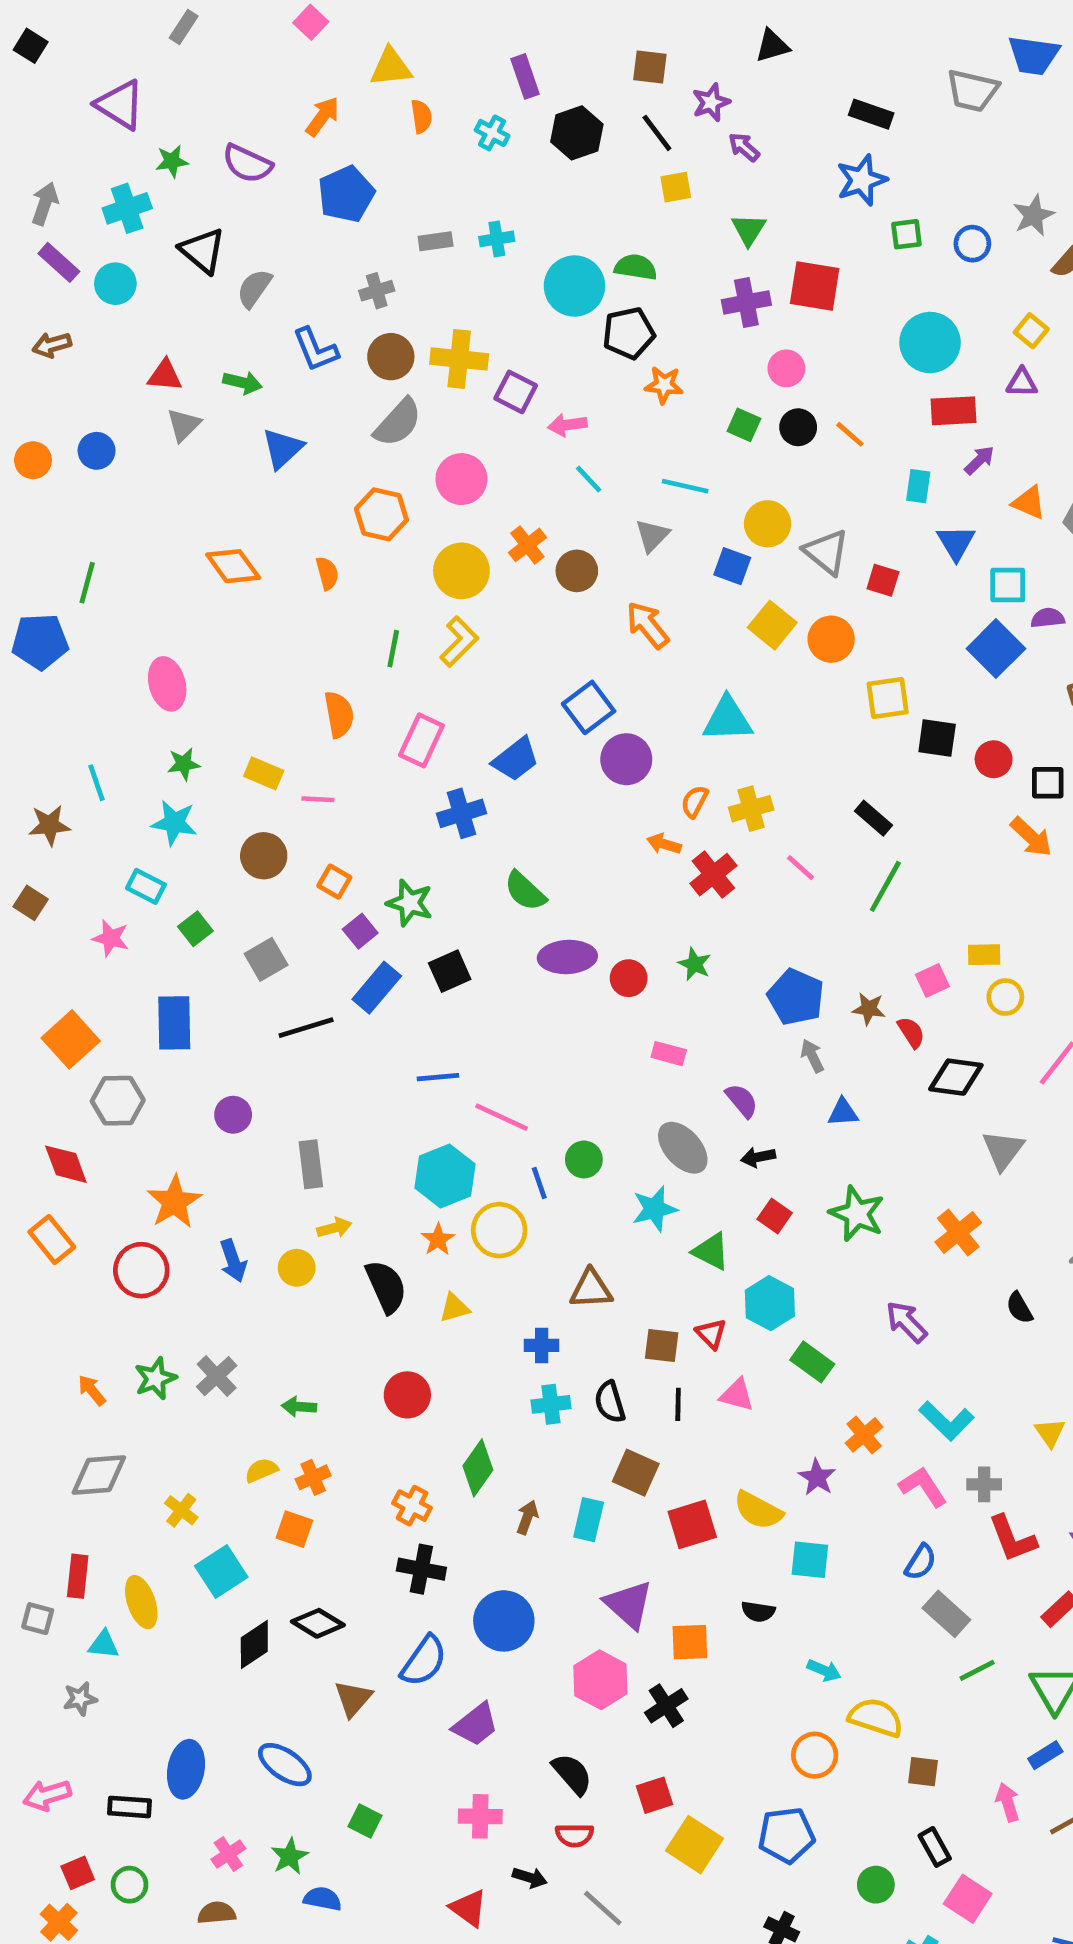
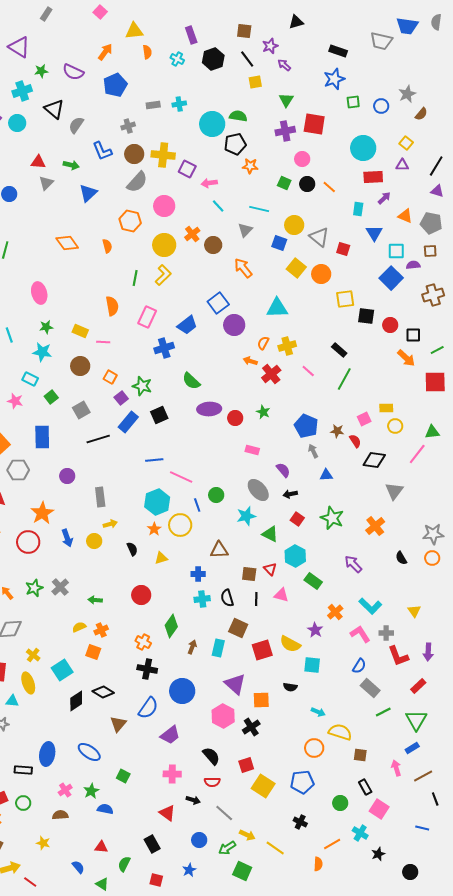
black semicircle: (386, 1287) -> (132, 549), size x0.6
yellow cross: (181, 1510) -> (33, 655), moved

